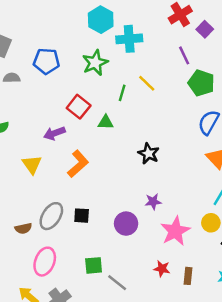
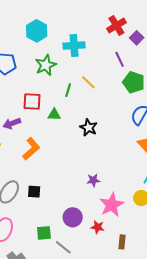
cyan hexagon: (101, 20) -> (37, 31), moved
red square: (79, 107) -> (32, 102), turned -36
black star: (149, 153) -> (89, 127), moved
purple circle: (126, 224) -> (73, 217), moved
red star: (162, 269) -> (98, 227), moved

